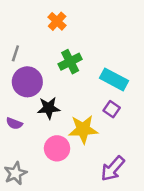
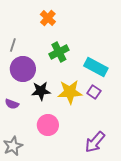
yellow star: (83, 129) -> (70, 92), moved

